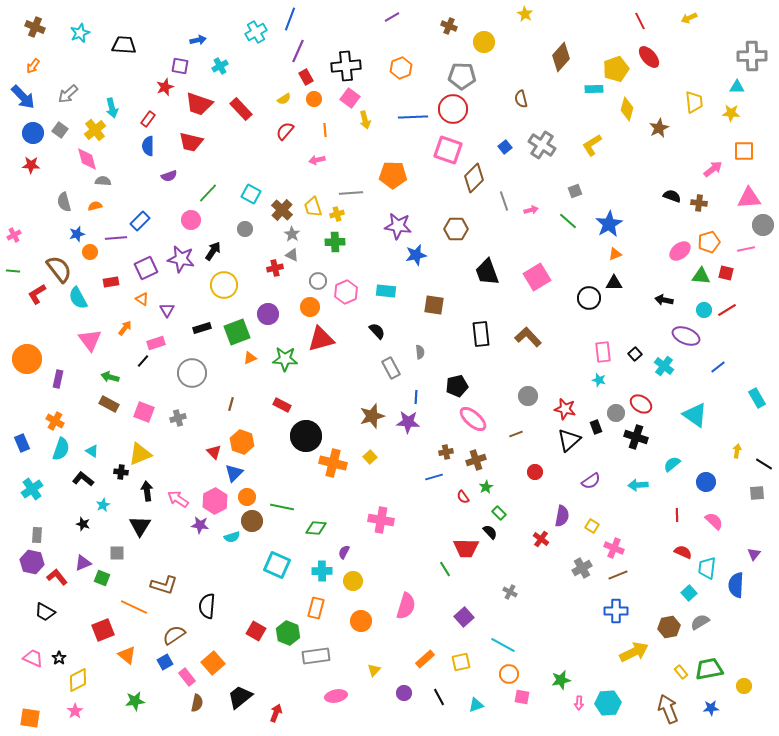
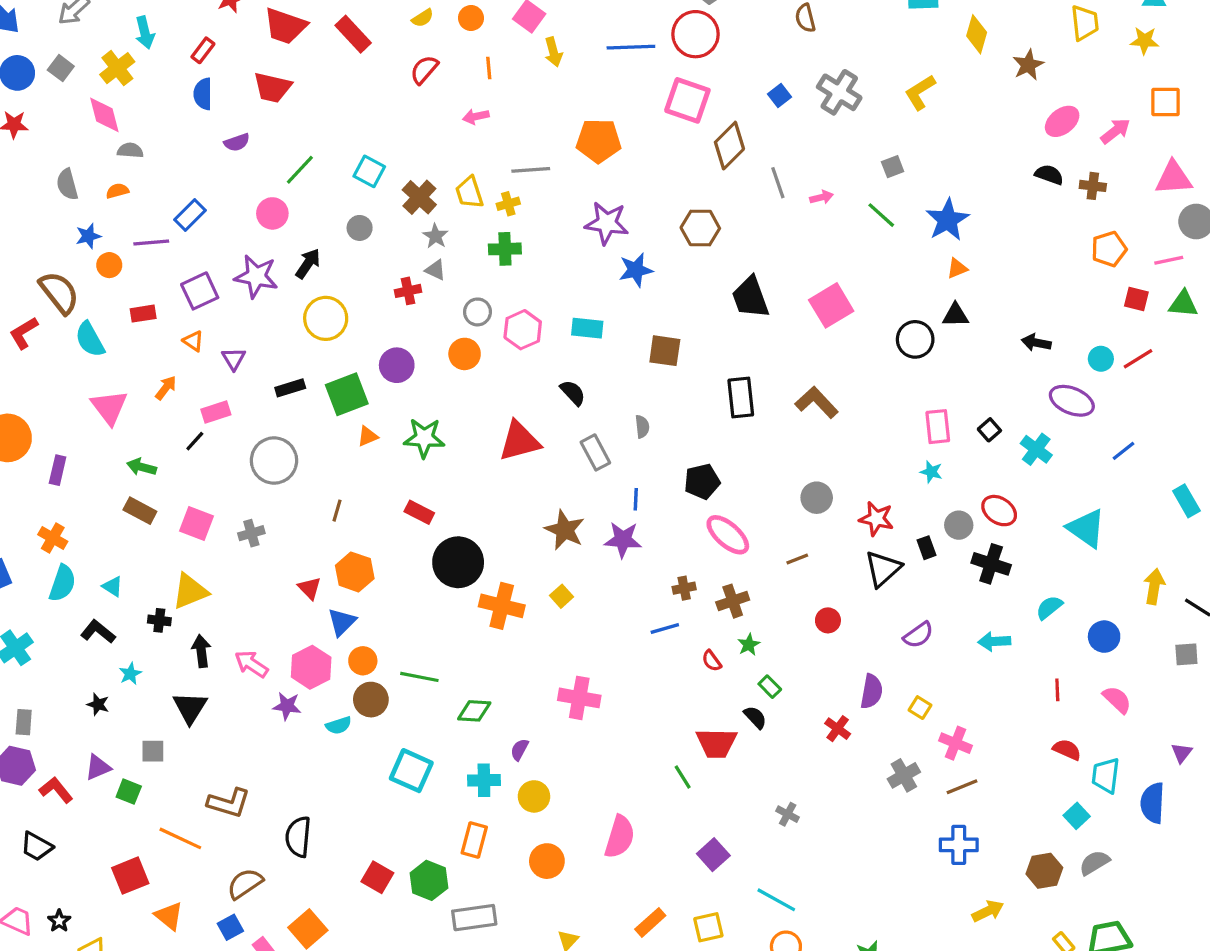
pink ellipse: (680, 251) -> (1062, 121), moved
green triangle: (701, 276) -> (1183, 304), moved
red triangle: (321, 339) -> (519, 441), moved
brown star: (372, 416) -> (565, 530), turned -30
yellow arrow: (737, 451) -> (1154, 586), size x1.5
yellow arrow: (634, 652) -> (988, 911), size x0.7

